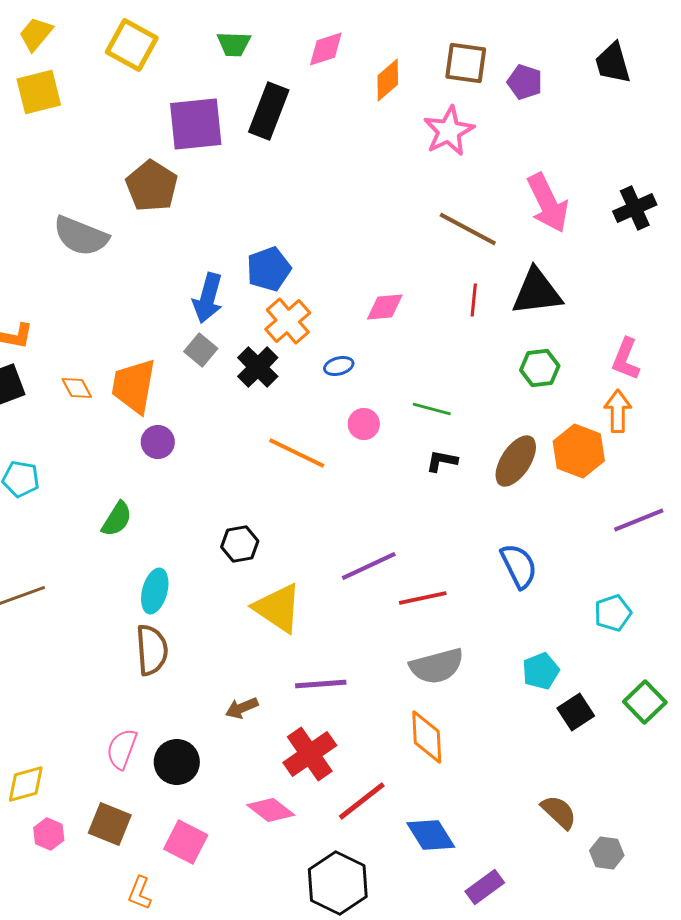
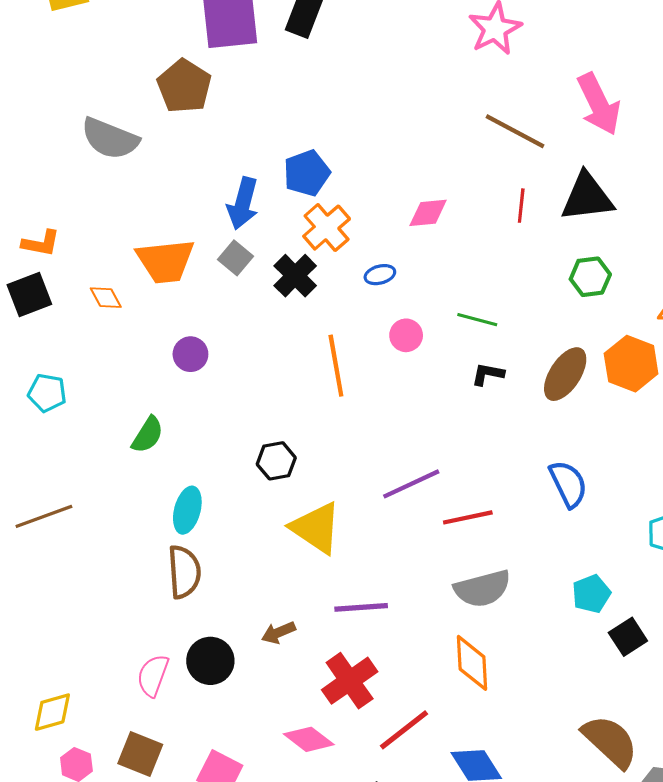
orange trapezoid: (134, 386) -> (165, 261), moved, turned -106
orange line: (297, 453) -> (336, 366), turned 54
black circle: (177, 762) -> (210, 661), moved
brown semicircle: (559, 812) -> (610, 741), size x1.5

